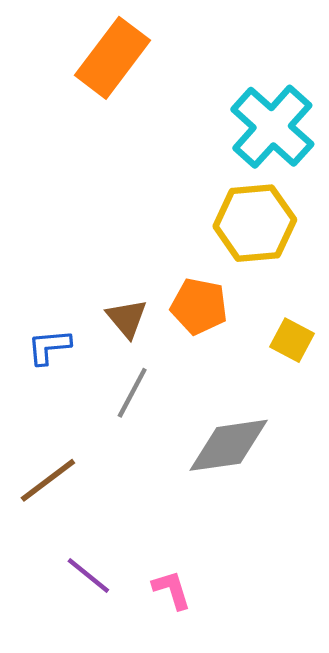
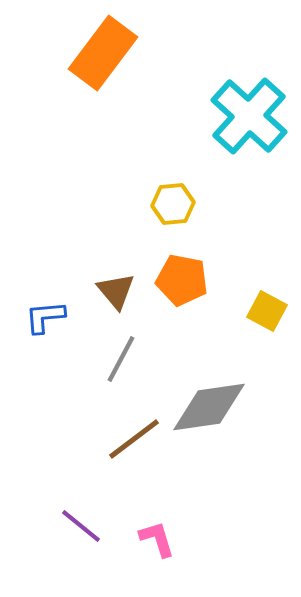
yellow hexagon: (255, 223) -> (173, 204), moved, size x0.6
brown line: (48, 480) -> (134, 439), moved

